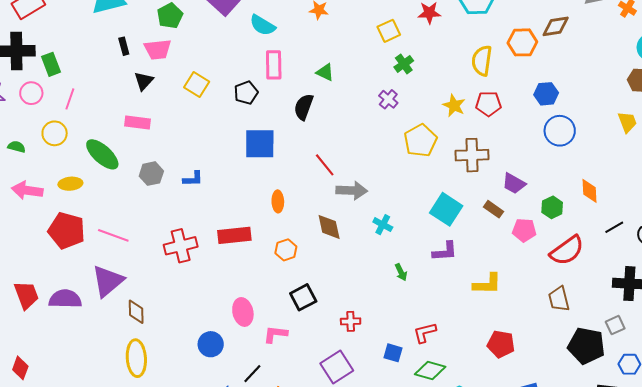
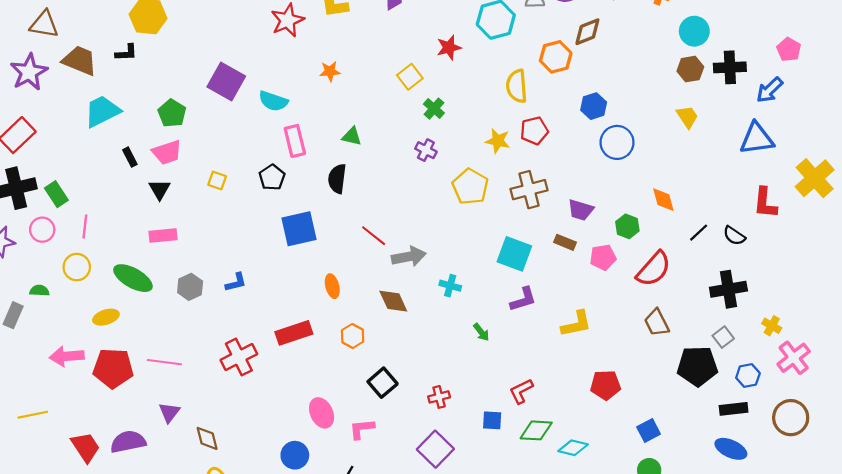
yellow square: (197, 85) -> (217, 181), size x0.7
pink arrow: (27, 190) -> (67, 356), moved
purple triangle: (108, 281) -> (169, 412), size x0.6

